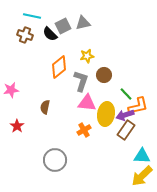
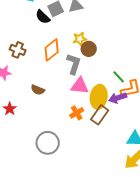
brown cross: (25, 35) -> (18, 50), moved
brown circle: (104, 75) -> (89, 49), moved
brown semicircle: (45, 107) -> (38, 90), turned -80
brown rectangle: (126, 130) -> (100, 115), moved

